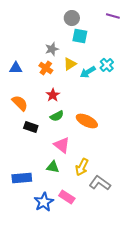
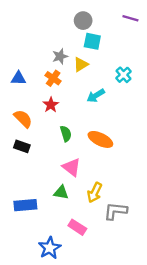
yellow triangle: (70, 64) -> (81, 64), moved
cyan arrow: (88, 72) -> (96, 96), moved
red star: (53, 95) -> (51, 105), moved
green semicircle: (57, 116) -> (66, 134), turned -80
black rectangle: (31, 127) -> (22, 146), moved
gray L-shape: (100, 183) -> (115, 211), turned -30
blue star: (44, 202) -> (50, 248), moved

